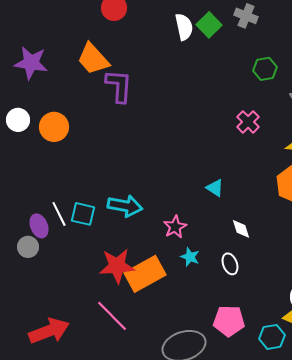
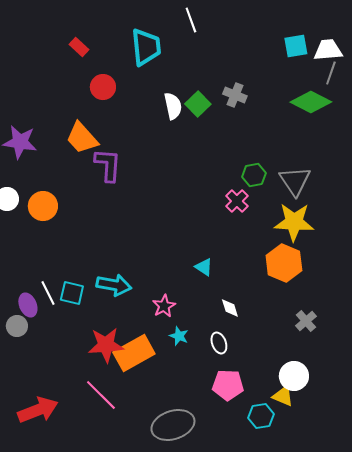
green hexagon: (265, 69) -> (254, 175), moved
pink pentagon: (229, 321) -> (228, 385), moved

